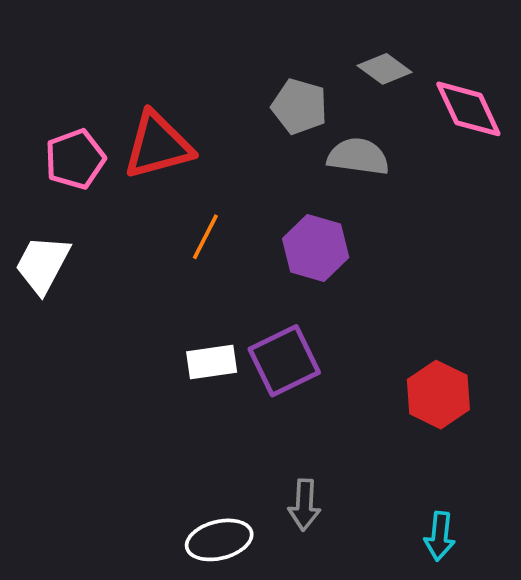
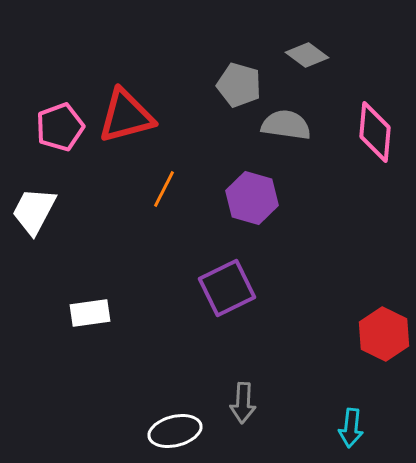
pink diamond: (468, 109) -> (375, 132), moved, turned 30
white rectangle: (212, 362) -> (90, 313), moved
red hexagon: (438, 395) -> (384, 334), moved

